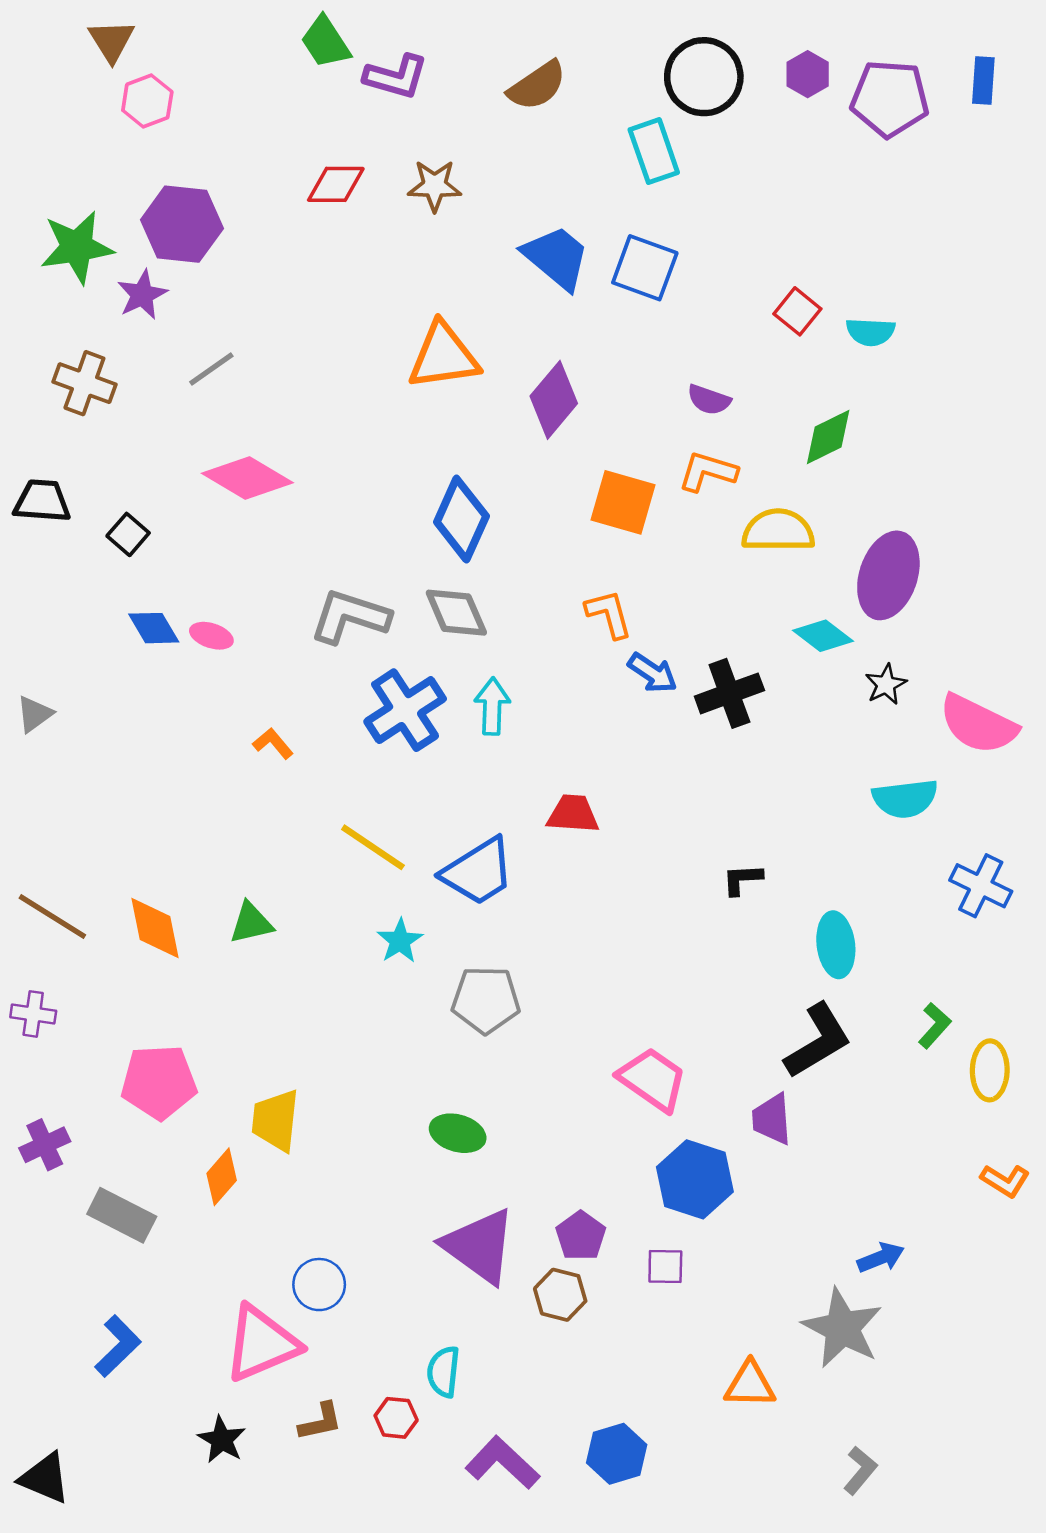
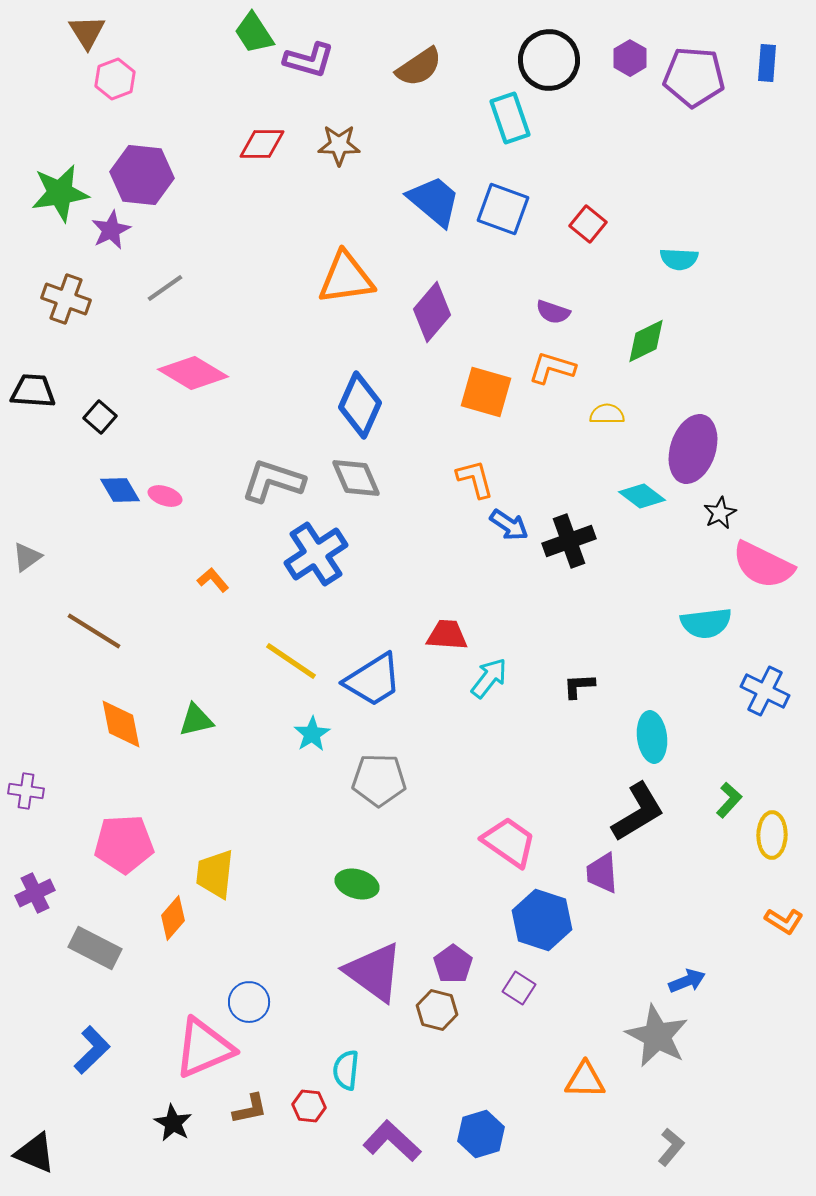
red square: (797, 311) -> (588, 224), moved
yellow semicircle: (778, 531) -> (607, 414), size x0.6
black star: (886, 684) -> (720, 513), moved
cyan arrow: (492, 706) -> (489, 678), moved, turned 36
brown line: (52, 917) -> (94, 631), moved
purple square: (665, 1267) -> (519, 988), turned 32

